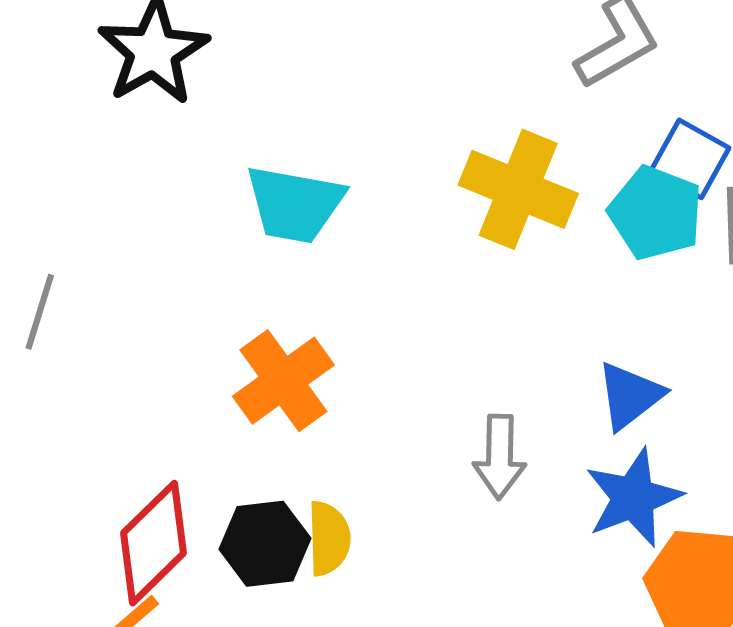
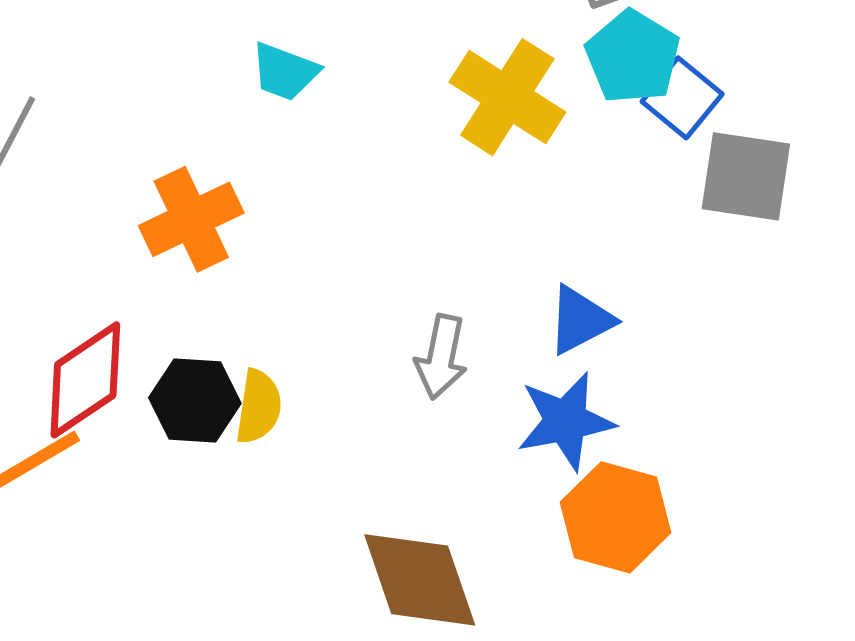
cyan trapezoid: (295, 204) -> (285, 72), size x0.7
cyan pentagon: (656, 213) -> (633, 57), moved
orange cross: (283, 381) -> (191, 219), moved

